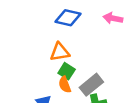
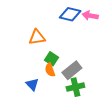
blue diamond: (68, 18) -> (70, 14), moved
orange triangle: (60, 52) -> (37, 37), moved

